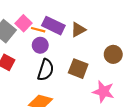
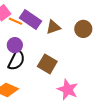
purple circle: (40, 45) -> (15, 45), moved
brown circle: (113, 54) -> (83, 29), moved

